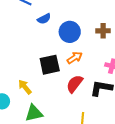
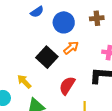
black square: (50, 65) -> (47, 57), turned -30
red semicircle: (75, 84) -> (67, 86), moved

